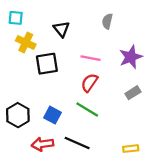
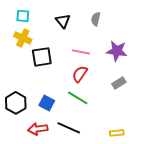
cyan square: (16, 18) -> (23, 16), moved
black triangle: (61, 29) -> (63, 21), moved
purple star: (131, 57) -> (117, 51), turned 30

